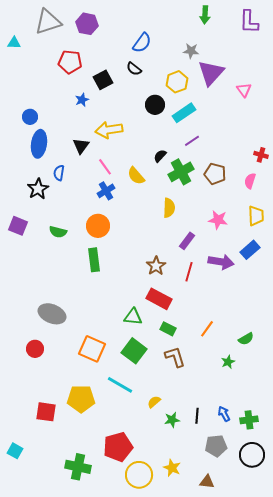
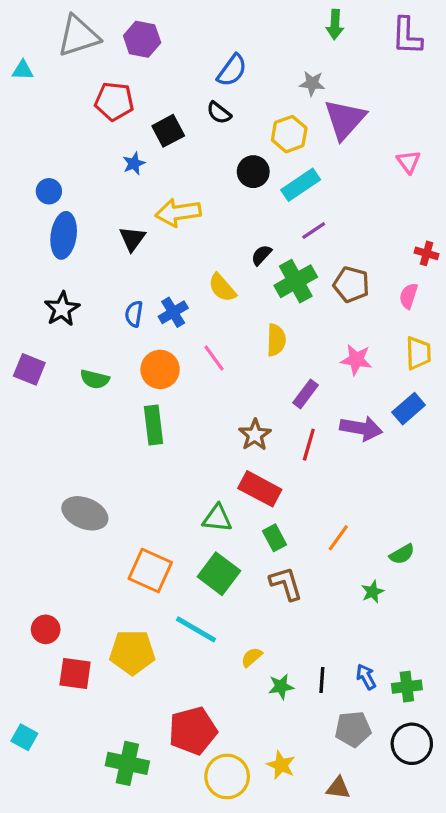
pink triangle: (244, 90) -> (409, 162), moved
pink line: (105, 167) -> (214, 358), moved
blue semicircle: (59, 173) -> (134, 314), moved
green rectangle: (168, 329) -> (274, 538), turned 35
red circle: (35, 349) -> (46, 629), moved

